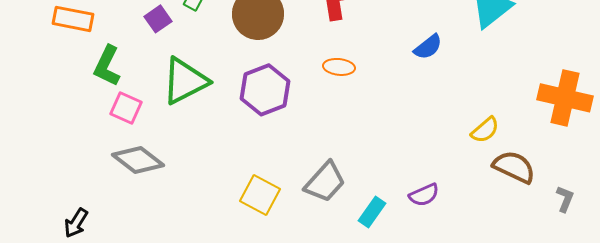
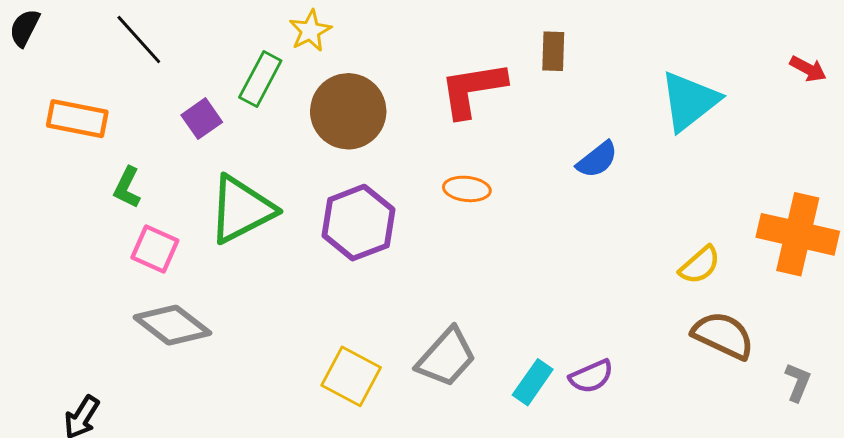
green L-shape: (107, 66) -> (127, 187), size x0.7
yellow semicircle: (485, 130) -> (700, 265), moved
cyan rectangle: (372, 212) -> (533, 382), moved

